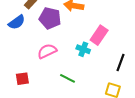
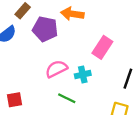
cyan cross: (83, 49) -> (83, 75), moved, turned -32
pink semicircle: (47, 51) -> (56, 69), moved

